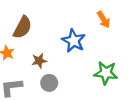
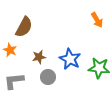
blue star: (74, 41) -> (70, 59), moved

